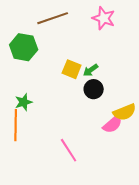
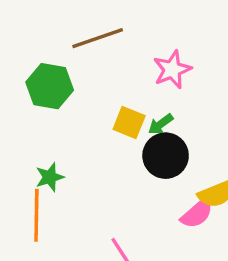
pink star: (104, 18) -> (172, 70), moved, turned 30
black circle: (94, 89) -> (166, 156), size x1.4

